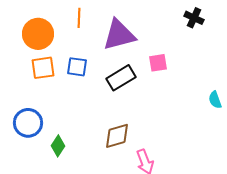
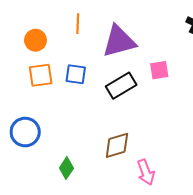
orange circle: (38, 34) -> (35, 40), size x0.7
green diamond: (58, 146) -> (66, 168), moved

